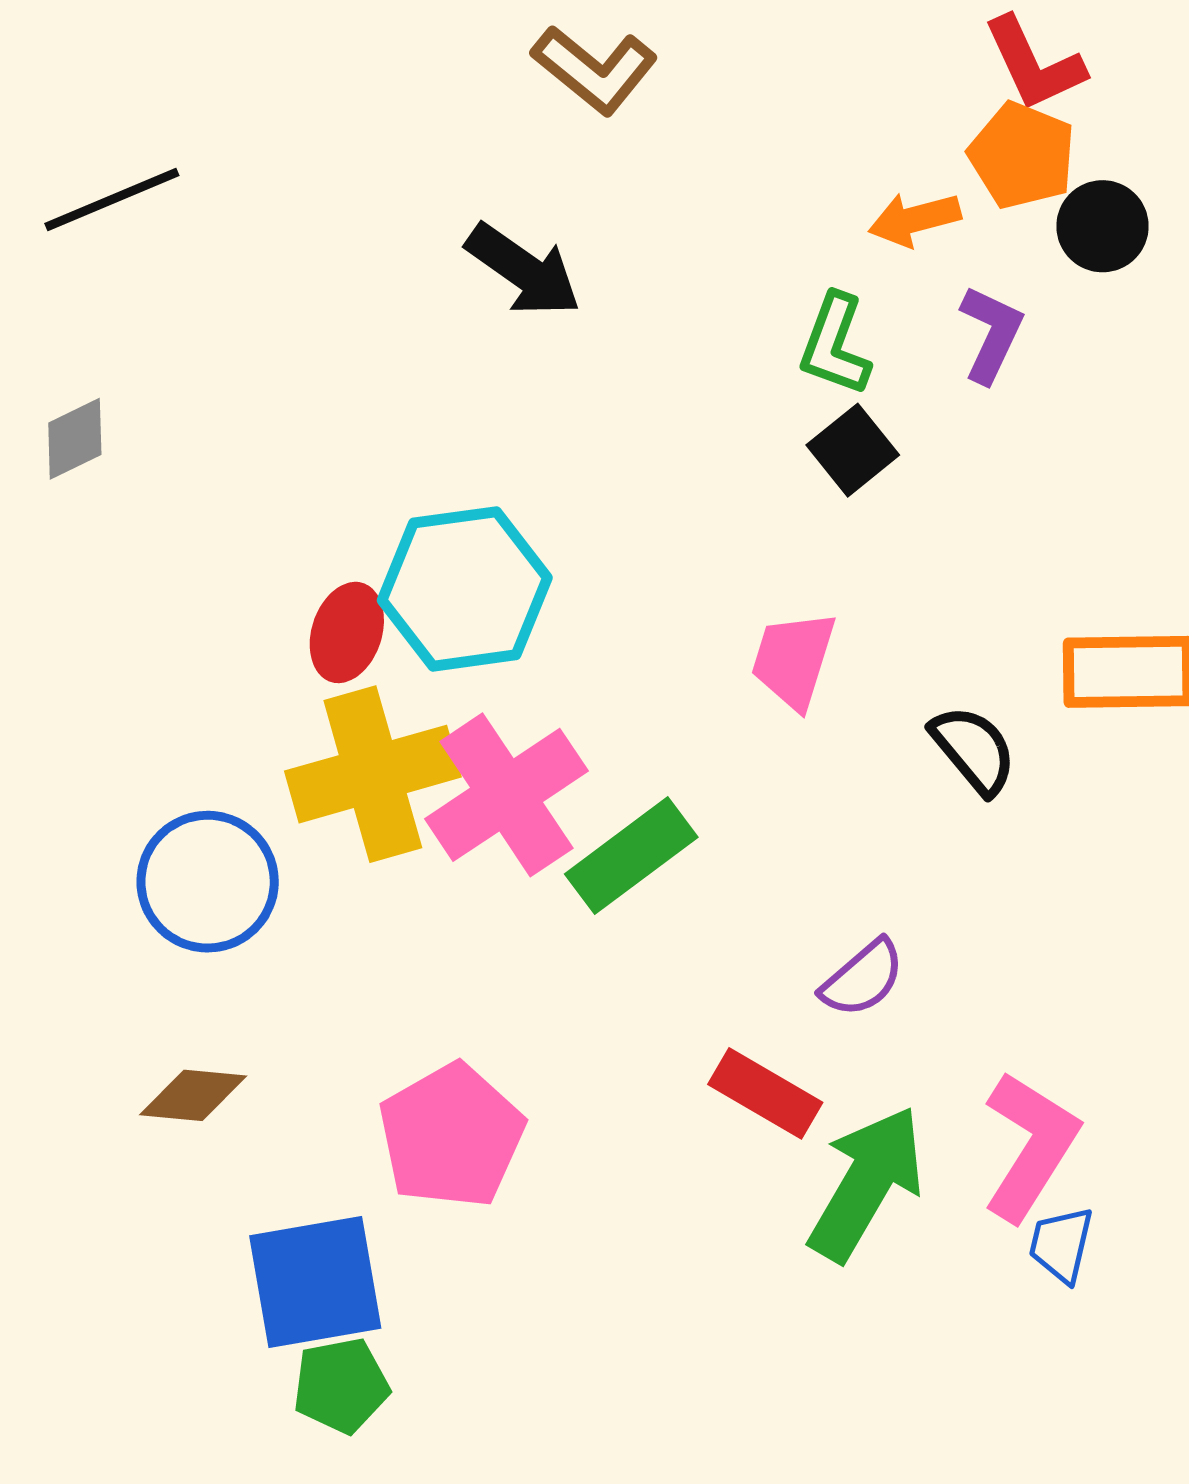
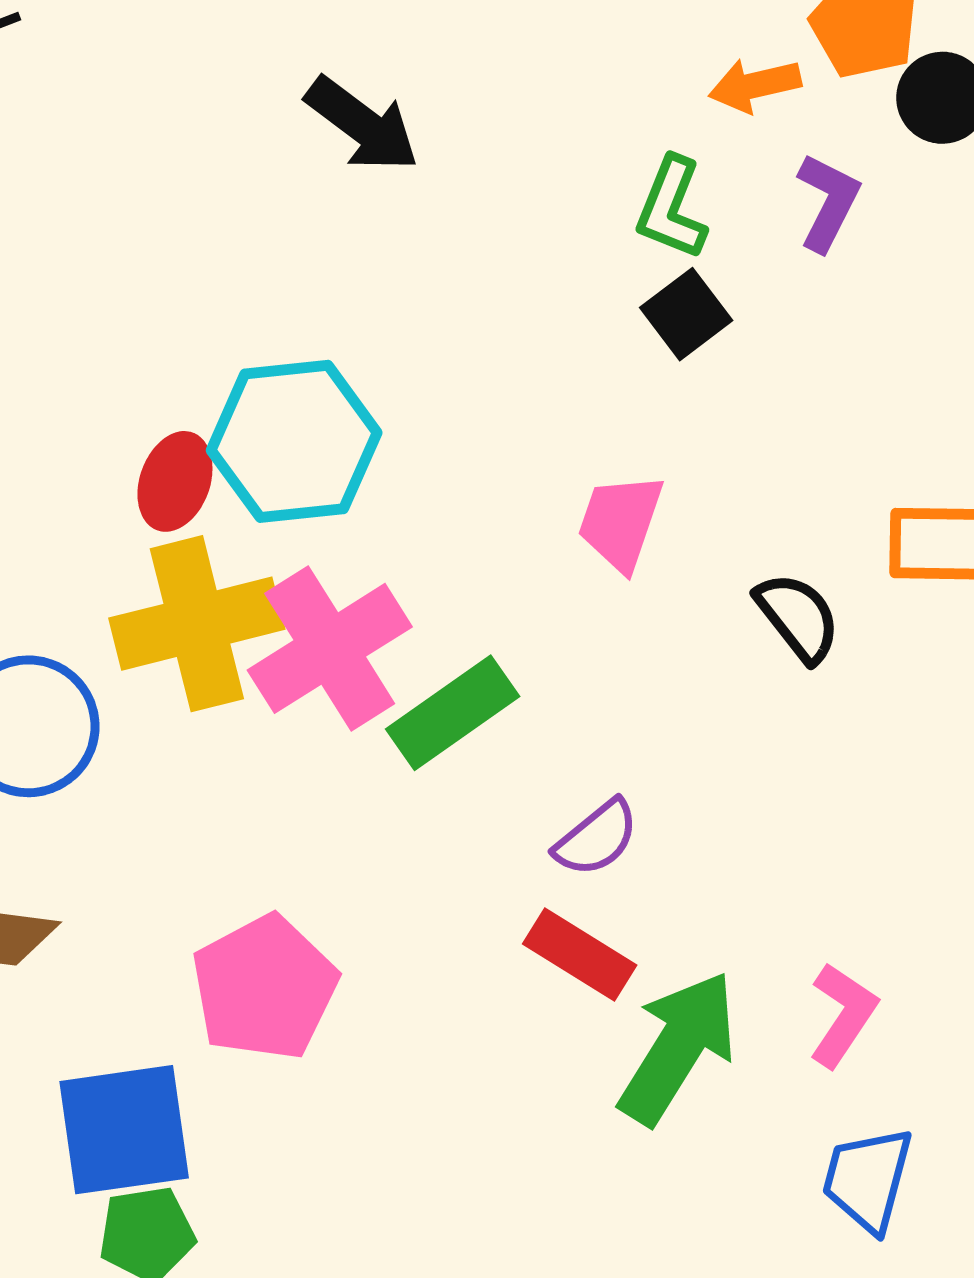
purple semicircle: (863, 978) -> (596, 838), moved
pink L-shape: (1030, 1146) -> (843, 1015), size x0.7
blue trapezoid: (1061, 1245) -> (868, 1179), moved, size x1.4

